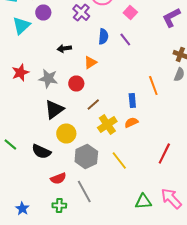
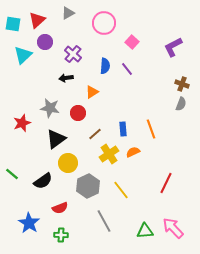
purple cross: (81, 12) -> (73, 54), moved
red star: (20, 72) -> (22, 123), moved
orange line: (153, 86) -> (151, 129), moved
blue rectangle: (132, 100) -> (123, 129), moved
black semicircle: (41, 152) -> (43, 181), turned -60
gray line: (84, 192) -> (104, 221), moved
blue star: (22, 208) -> (29, 223), moved, size x1.5

